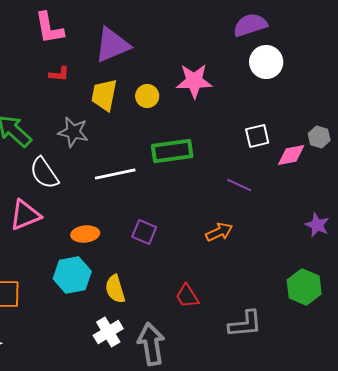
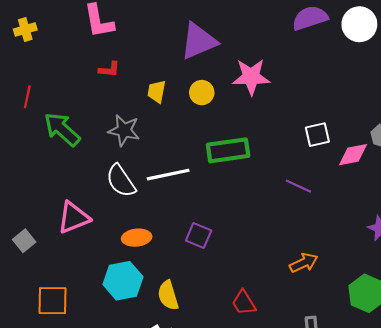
purple triangle: (112, 45) -> (199, 41), moved
white circle: (266, 62) -> (359, 24), moved
yellow trapezoid: (104, 95) -> (157, 92), size x0.7
white semicircle: (44, 173) -> (121, 181), moved
orange arrow: (219, 232) -> (304, 263), moved

